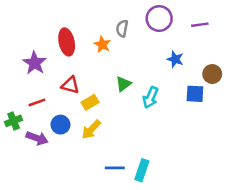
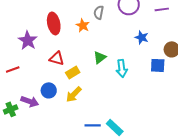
cyan arrow: (151, 97) -> (122, 68), turned -30
red line: (37, 102) -> (13, 69), moved
green cross: (14, 121) -> (11, 109), moved
cyan rectangle: (142, 170) -> (115, 127), turned -66

